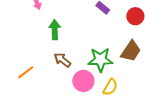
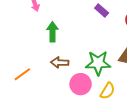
brown arrow: (62, 60) -> (60, 63), turned -36

